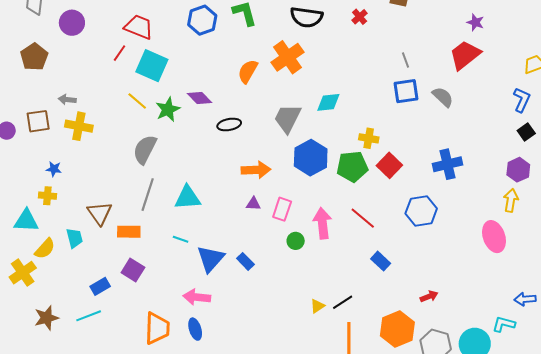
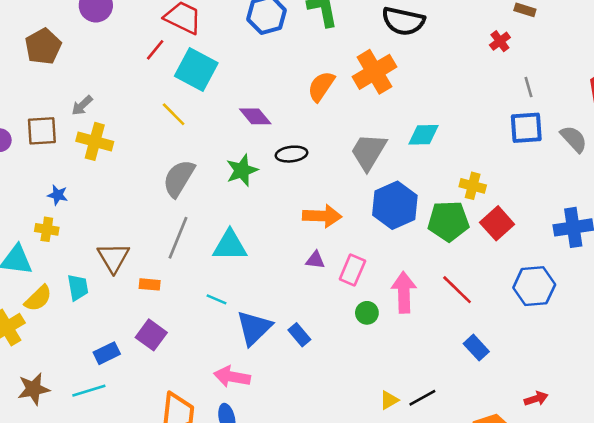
red cross: (360, 17) -> (500, 41), moved
gray arrow: (67, 100) -> (82, 105), turned -54
green star: (168, 109) -> (242, 170), moved
orange rectangle: (129, 232) -> (150, 284), size x0.7

